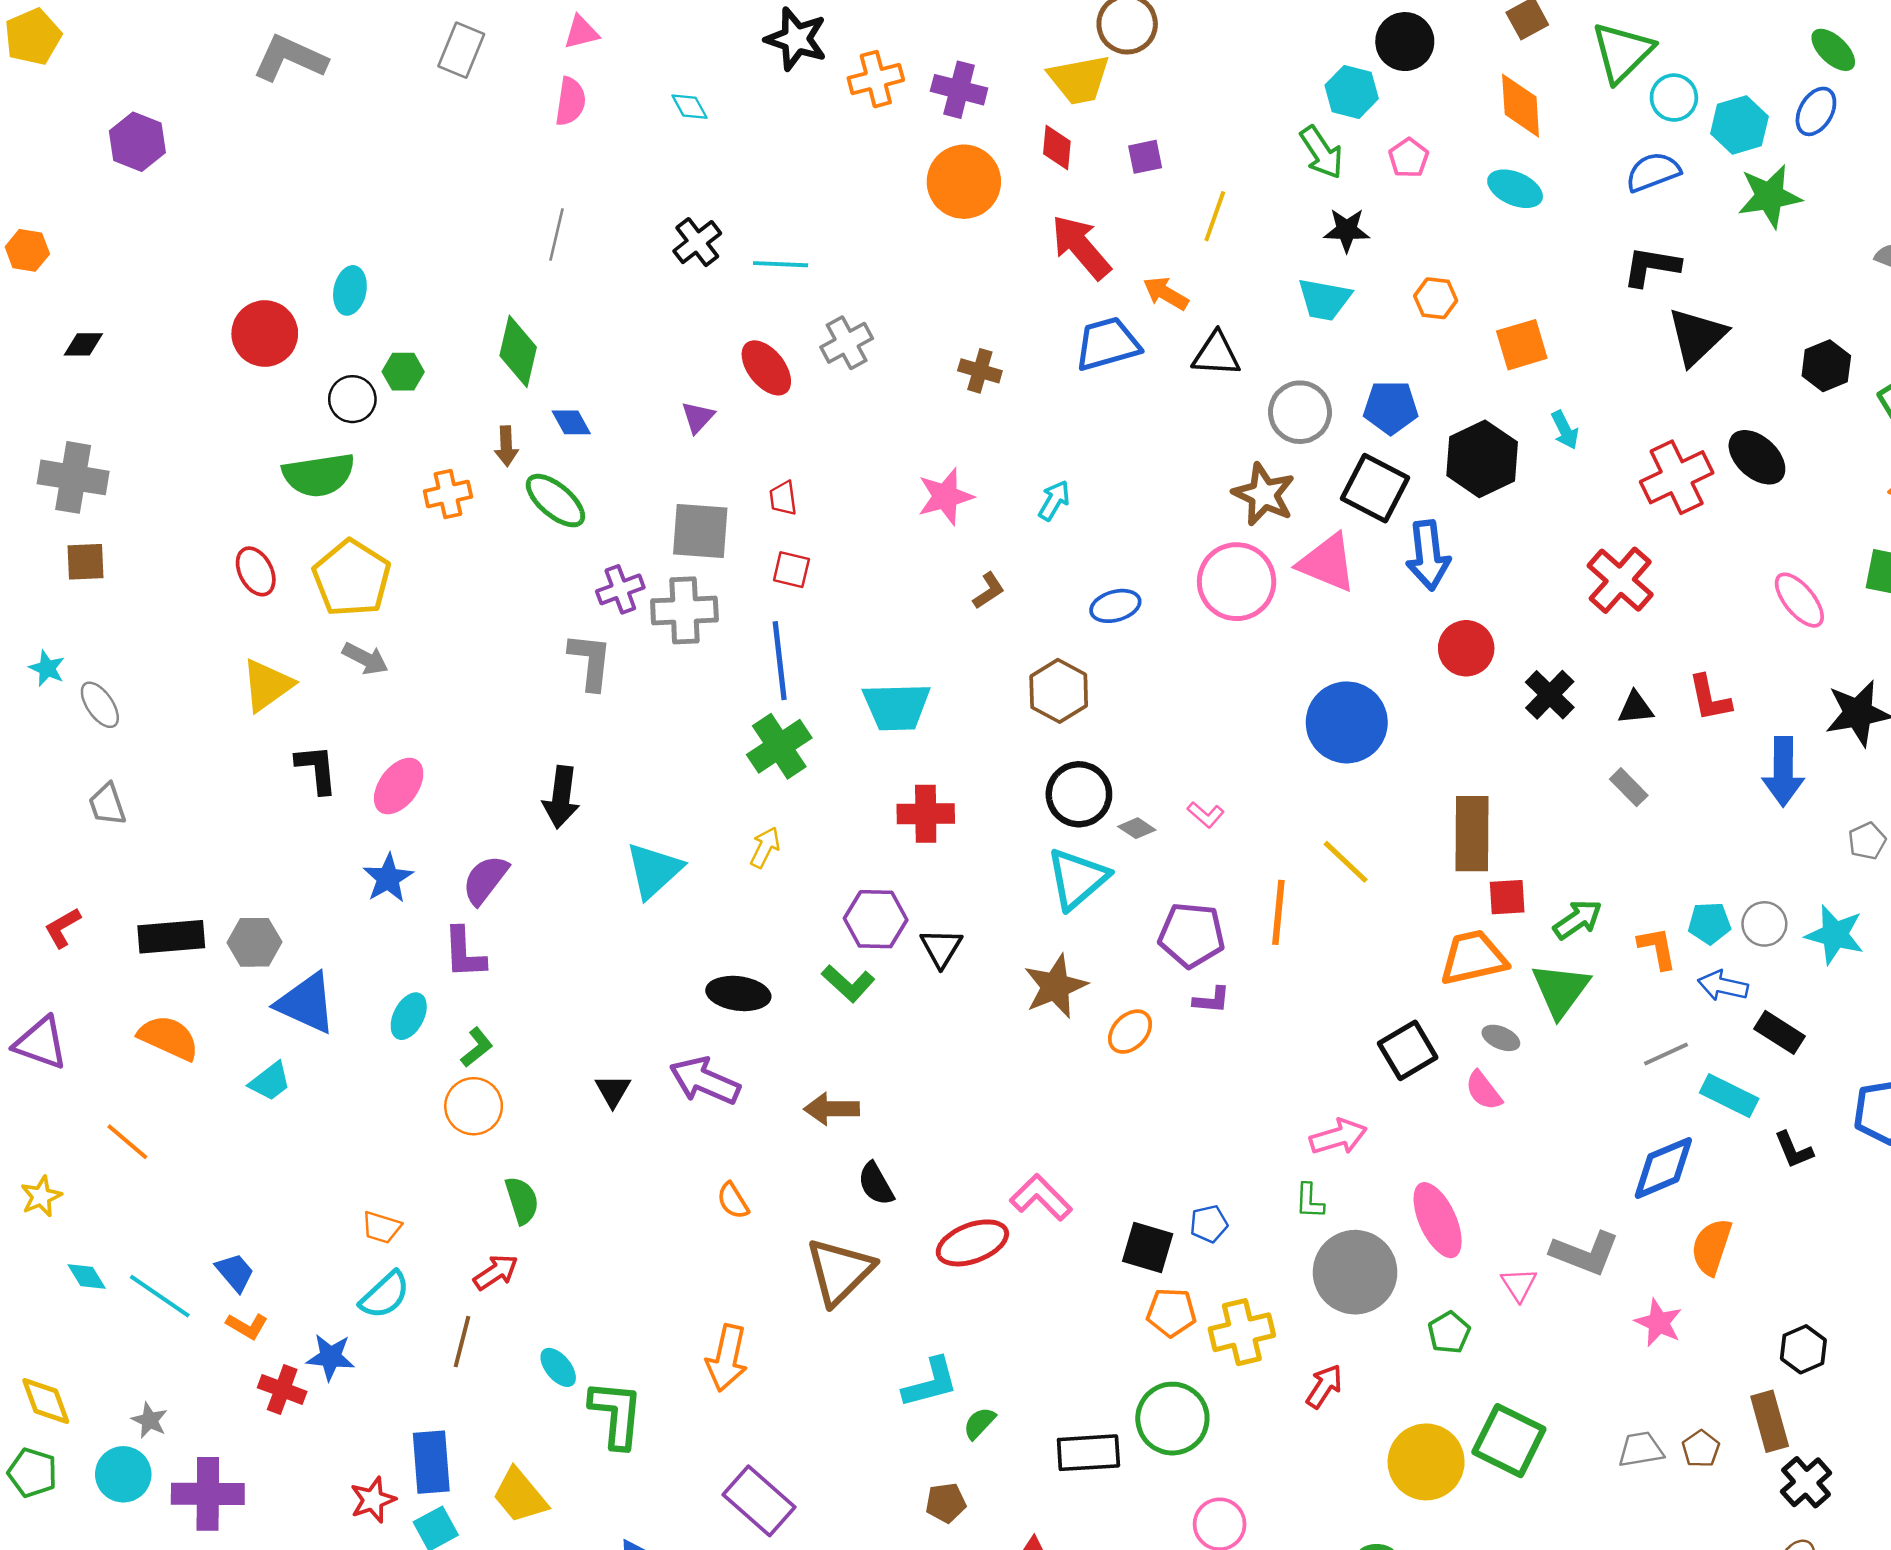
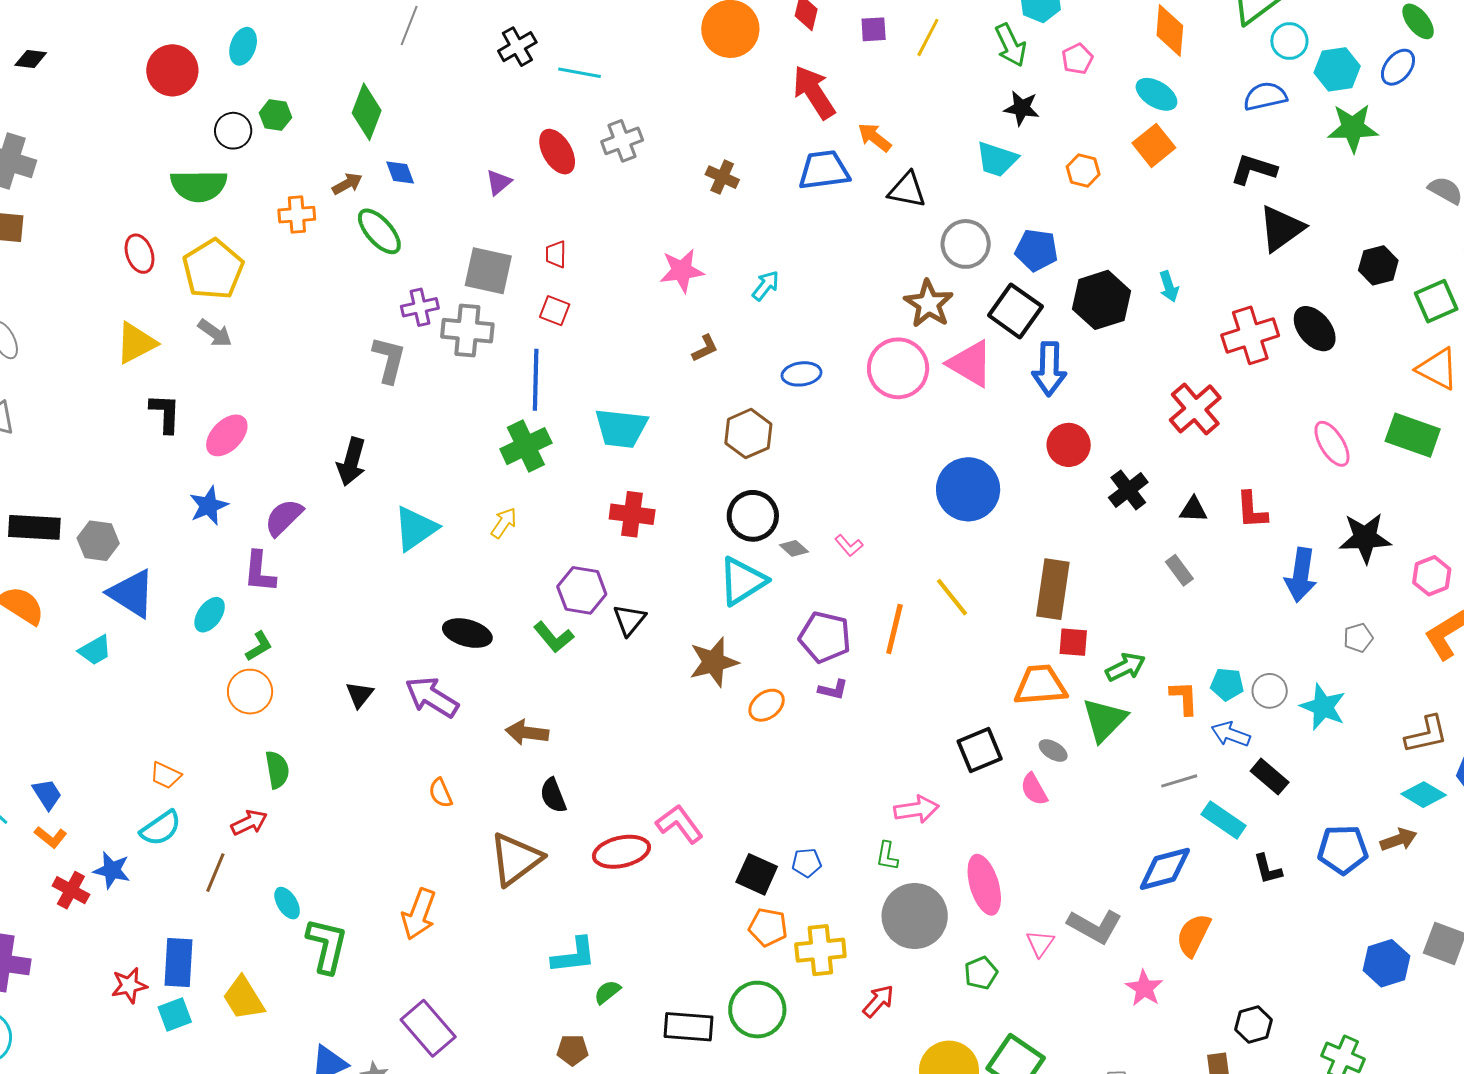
yellow line: (1215, 216) -> (928, 37), moved
orange square: (1522, 345) -> (1154, 145), moved, turned -30
brown arrow: (506, 446) -> (347, 184), turned -124

